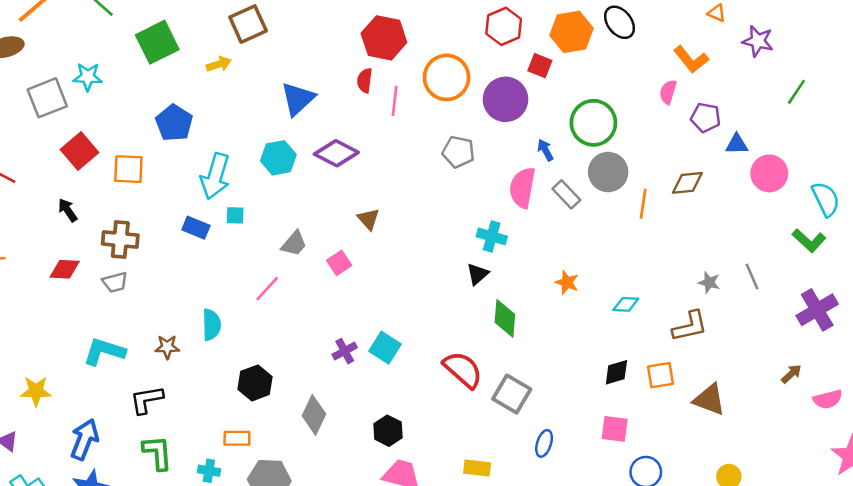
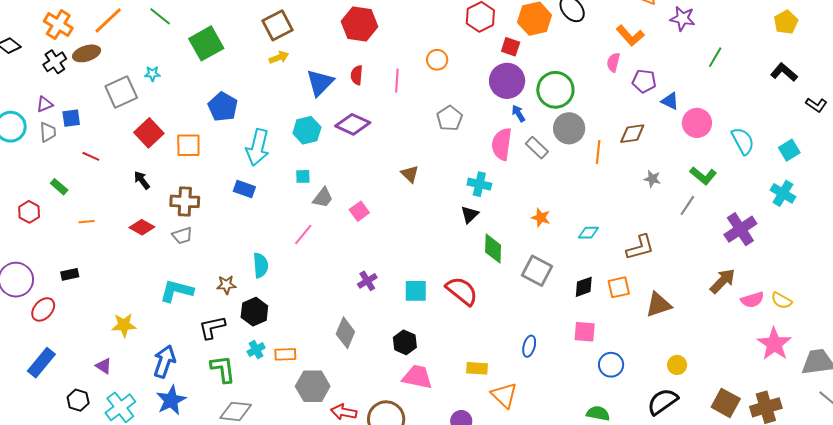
red hexagon: (384, 38) -> (360, 24), moved
yellow arrow: (219, 64) -> (279, 57), moved
cyan star: (88, 77) -> (152, 74), size x0.7
orange circle: (447, 77) -> (437, 60), size x0.6
red semicircle: (365, 80) -> (357, 75), moved
purple circle: (506, 99) -> (507, 81), moved
blue triangle: (737, 144) -> (670, 101), turned 30
gray pentagon: (458, 152) -> (450, 118), turned 30
cyan square: (235, 215) -> (303, 176), moved
brown triangle: (368, 219) -> (410, 174), moved
green L-shape: (809, 240) -> (703, 176), moved
red diamond: (65, 269) -> (142, 227), turned 30
gray line: (752, 277) -> (687, 205), turned 60
gray star: (709, 282) -> (652, 179), moved
cyan square: (385, 348) -> (416, 291), moved, turned -30
brown arrow: (791, 374) -> (723, 281), size x1.6
black hexagon: (255, 383) -> (254, 312), moved
gray square: (512, 394) -> (537, 271), moved
brown triangle: (709, 400) -> (659, 305), turned -36
cyan cross: (209, 471) -> (256, 350), moved, turned -36

